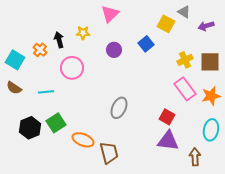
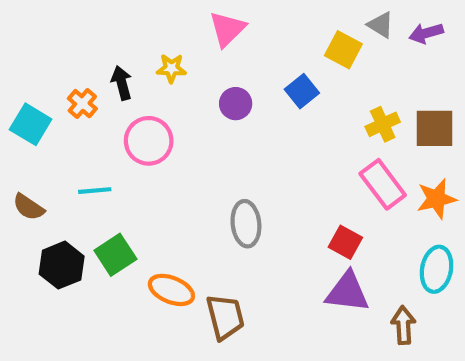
purple arrow: (206, 26) -> (426, 33), moved
brown semicircle: (14, 88) -> (28, 207), moved
gray ellipse: (119, 108) -> (246, 224), turned -30

